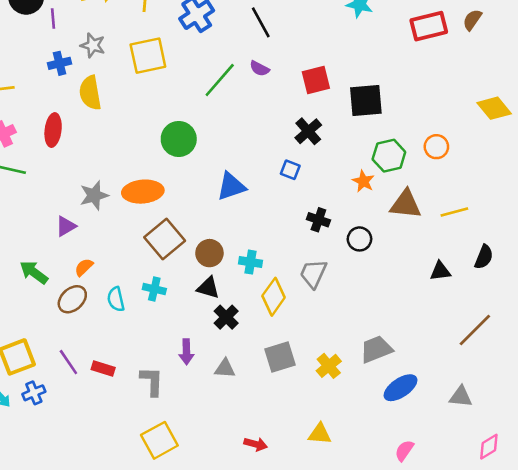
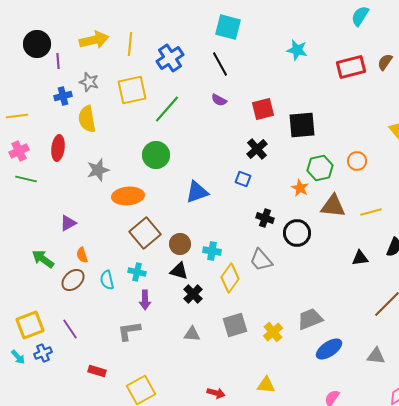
green line: (220, 80) -> (167, 109), moved
gray star: (94, 195) -> (98, 170), moved
black circle: (359, 239) -> (297, 233), size x1.4
orange semicircle: (84, 267) -> (82, 255), turned -63
gray trapezoid: (313, 274) -> (261, 260), turned -65
purple arrow: (186, 352) -> (145, 300), moved
red rectangle: (103, 368) -> (97, 371), moved
gray L-shape: (152, 381) -> (129, 331), moved, turned -100

